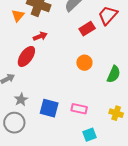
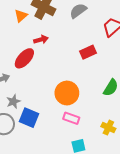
red rectangle: (87, 29) -> (88, 52), moved
orange circle: (84, 63) -> (67, 93), moved, size x1.5
blue square: (49, 108) -> (29, 118), moved

